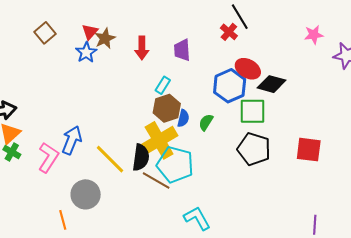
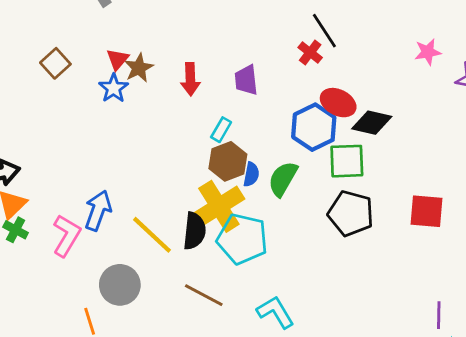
green semicircle: (206, 122) -> (283, 179), size x1.5
brown line: (156, 180) -> (204, 295), moved

